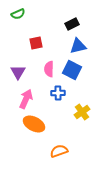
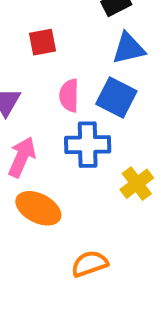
blue cross: (58, 93) -> (88, 145), size x1.5

